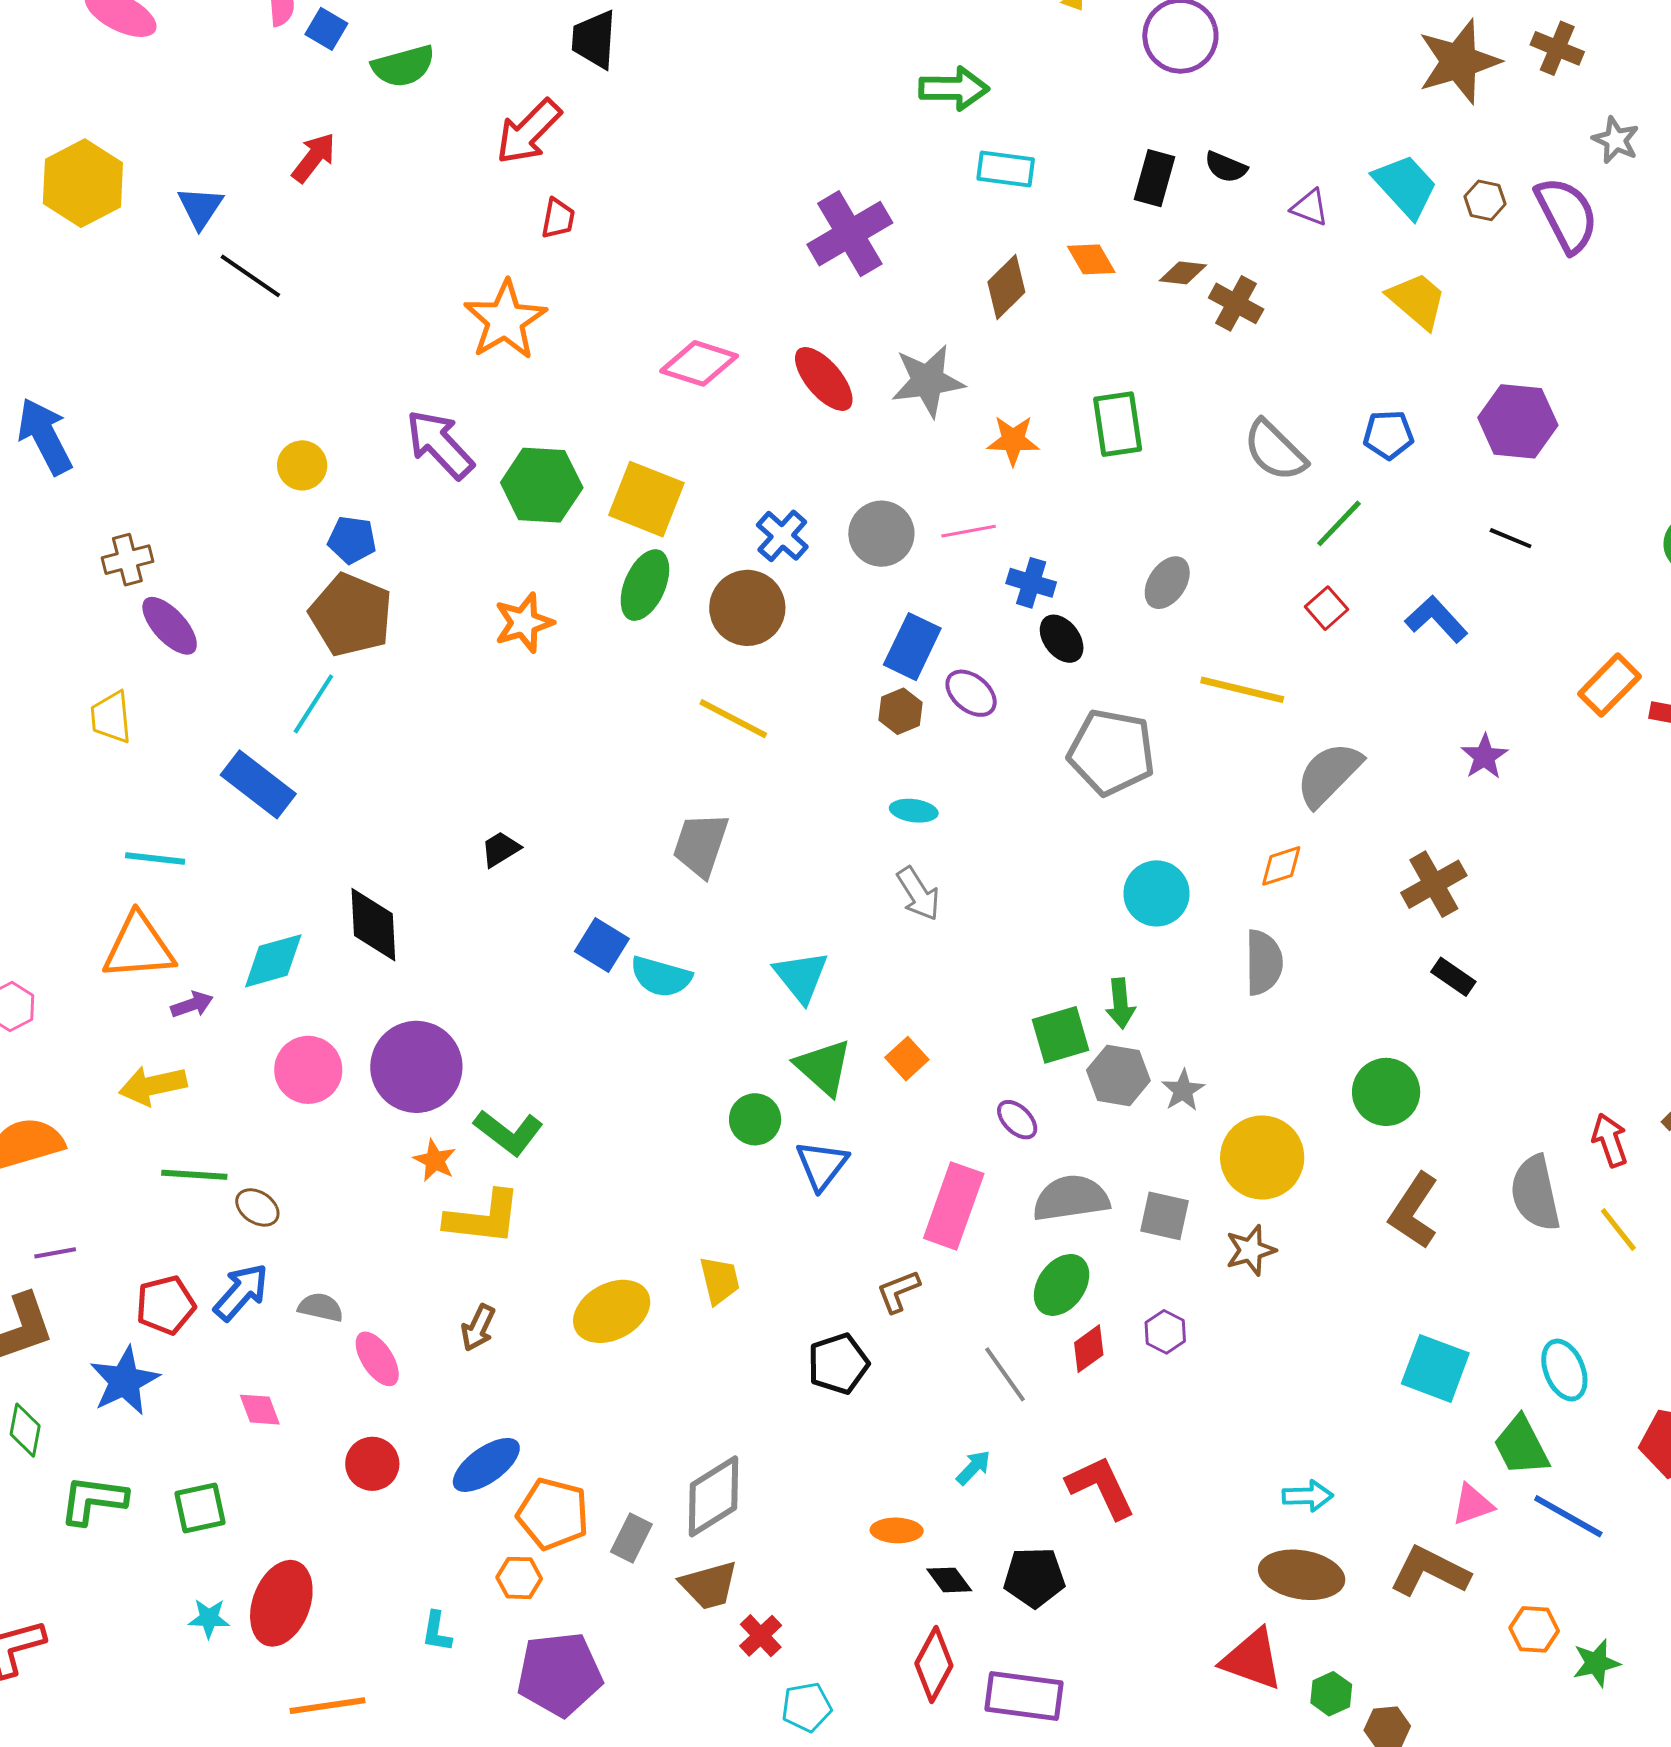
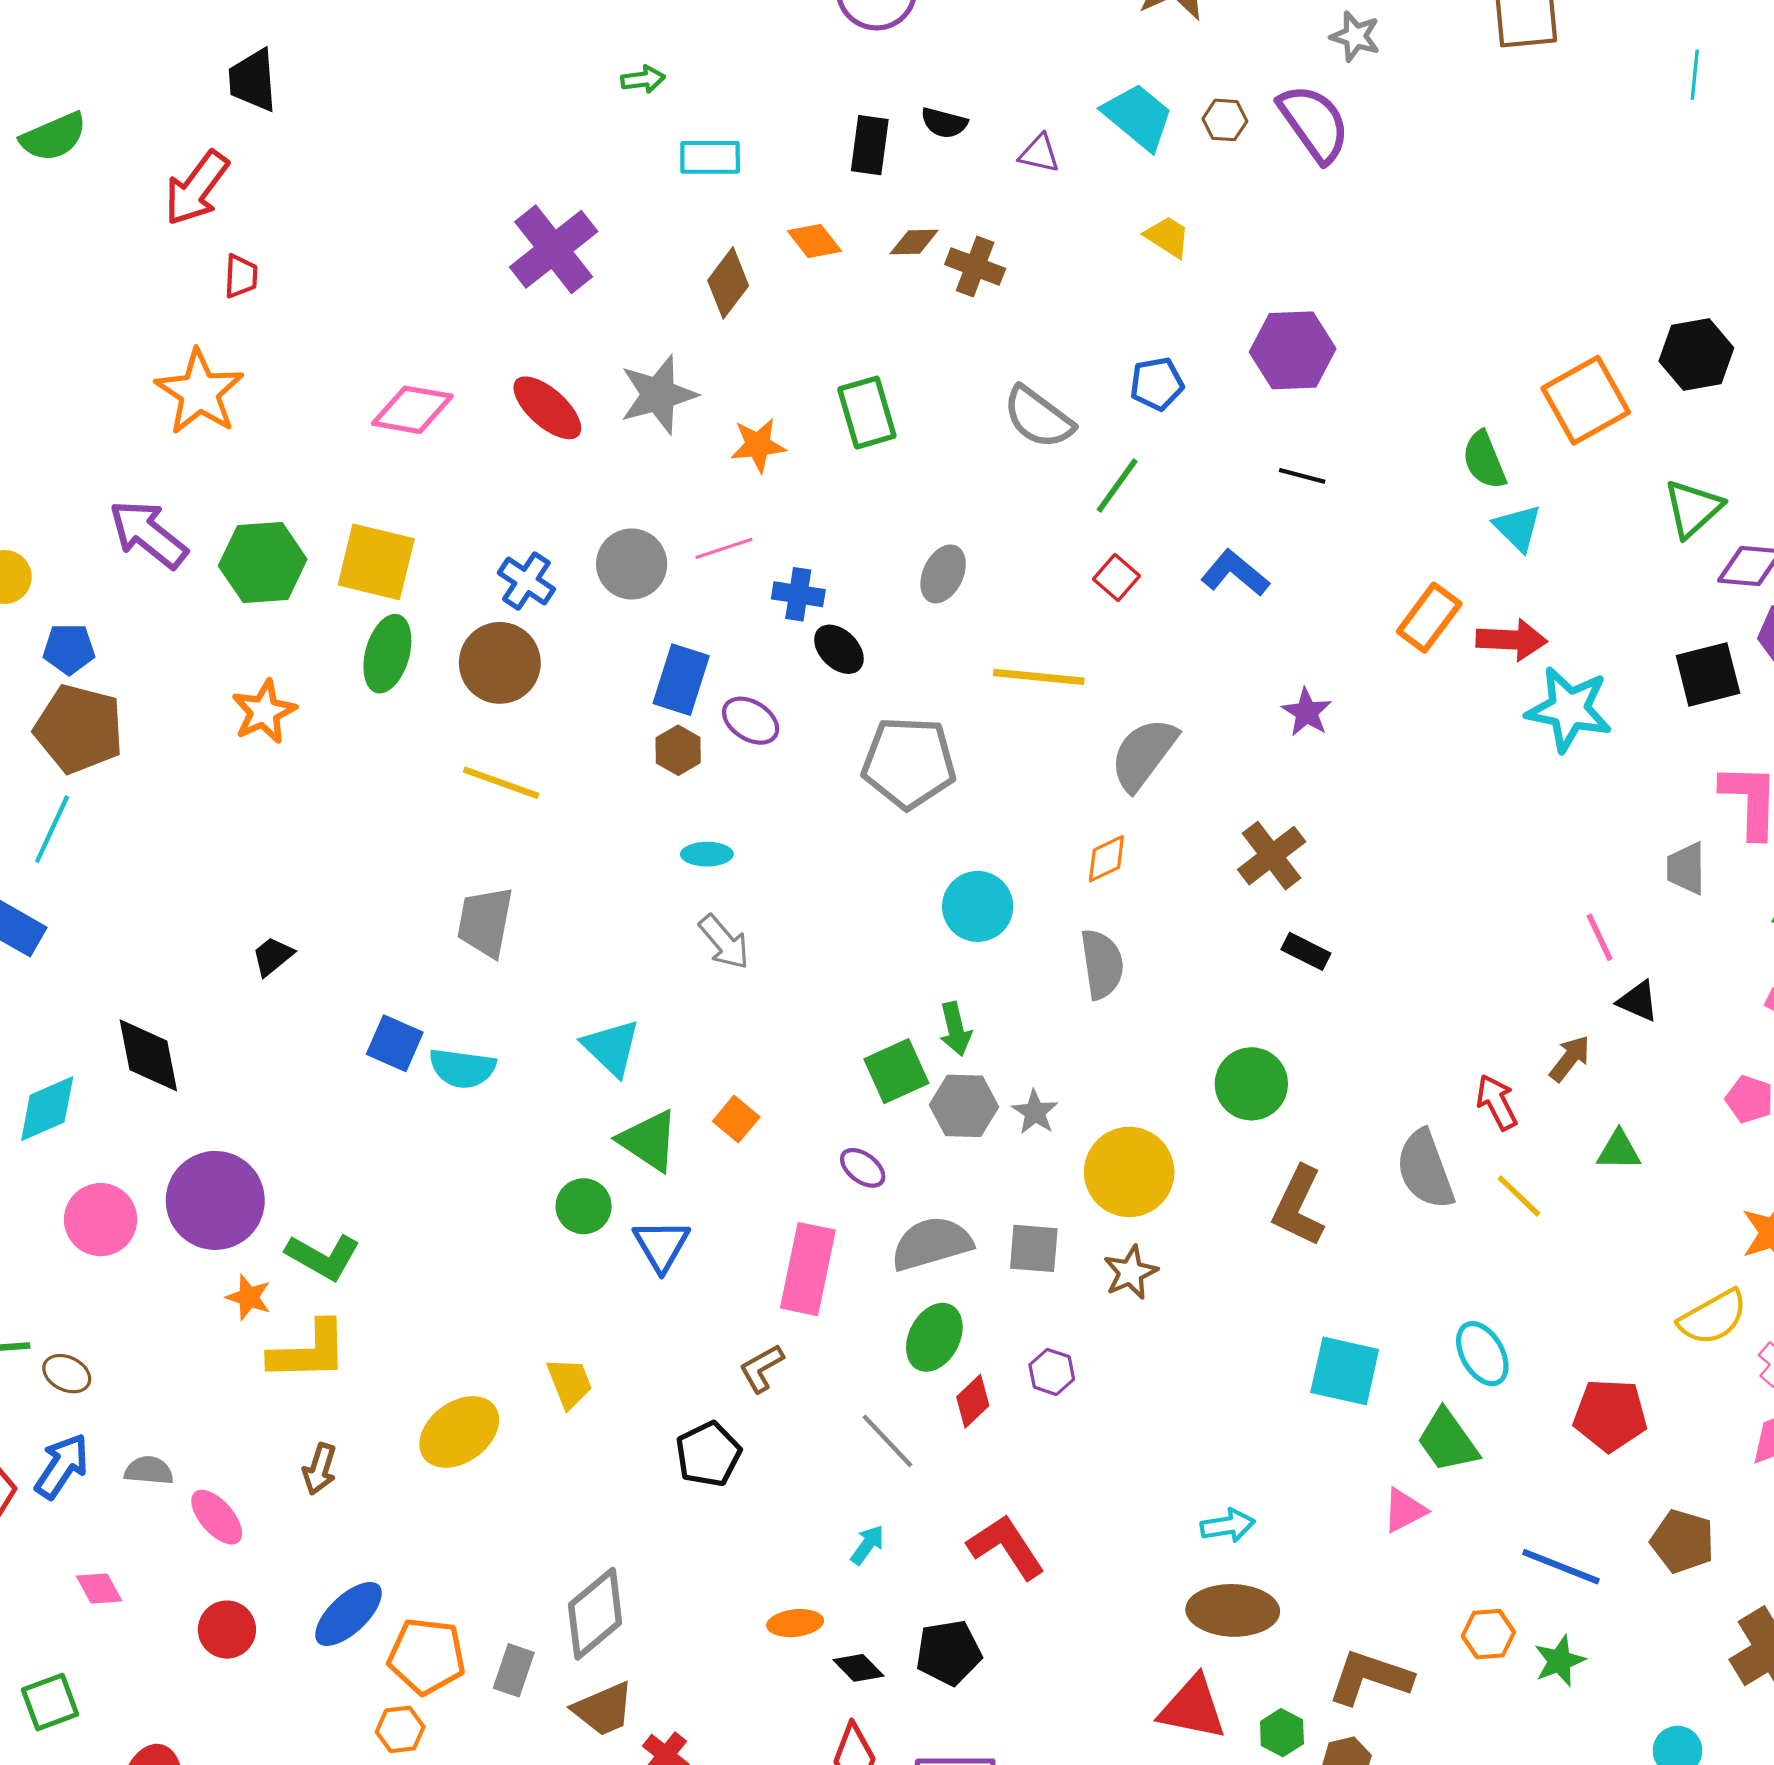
green arrow: (954, 88) -> (643, 79), size x0.6
yellow trapezoid: (1417, 300) -> (1168, 237), size x0.7
blue line: (1568, 1516) -> (1561, 1567), moved
brown L-shape: (1430, 1571) -> (1370, 1677), moved

